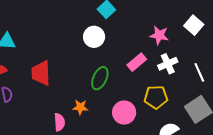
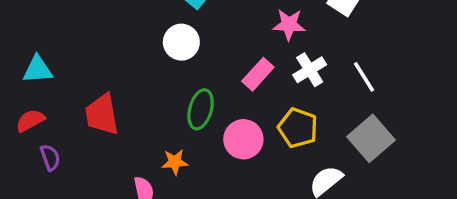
yellow pentagon: (156, 97) -> (298, 128), turned 30
pink circle: (124, 113) -> (243, 139), moved

